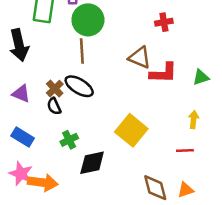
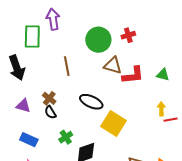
green circle: (88, 20) -> (98, 40), moved
green triangle: (201, 77) -> (163, 75), turned 40
black ellipse: (79, 86) -> (91, 102), moved
red line: (185, 150) -> (171, 120), moved

